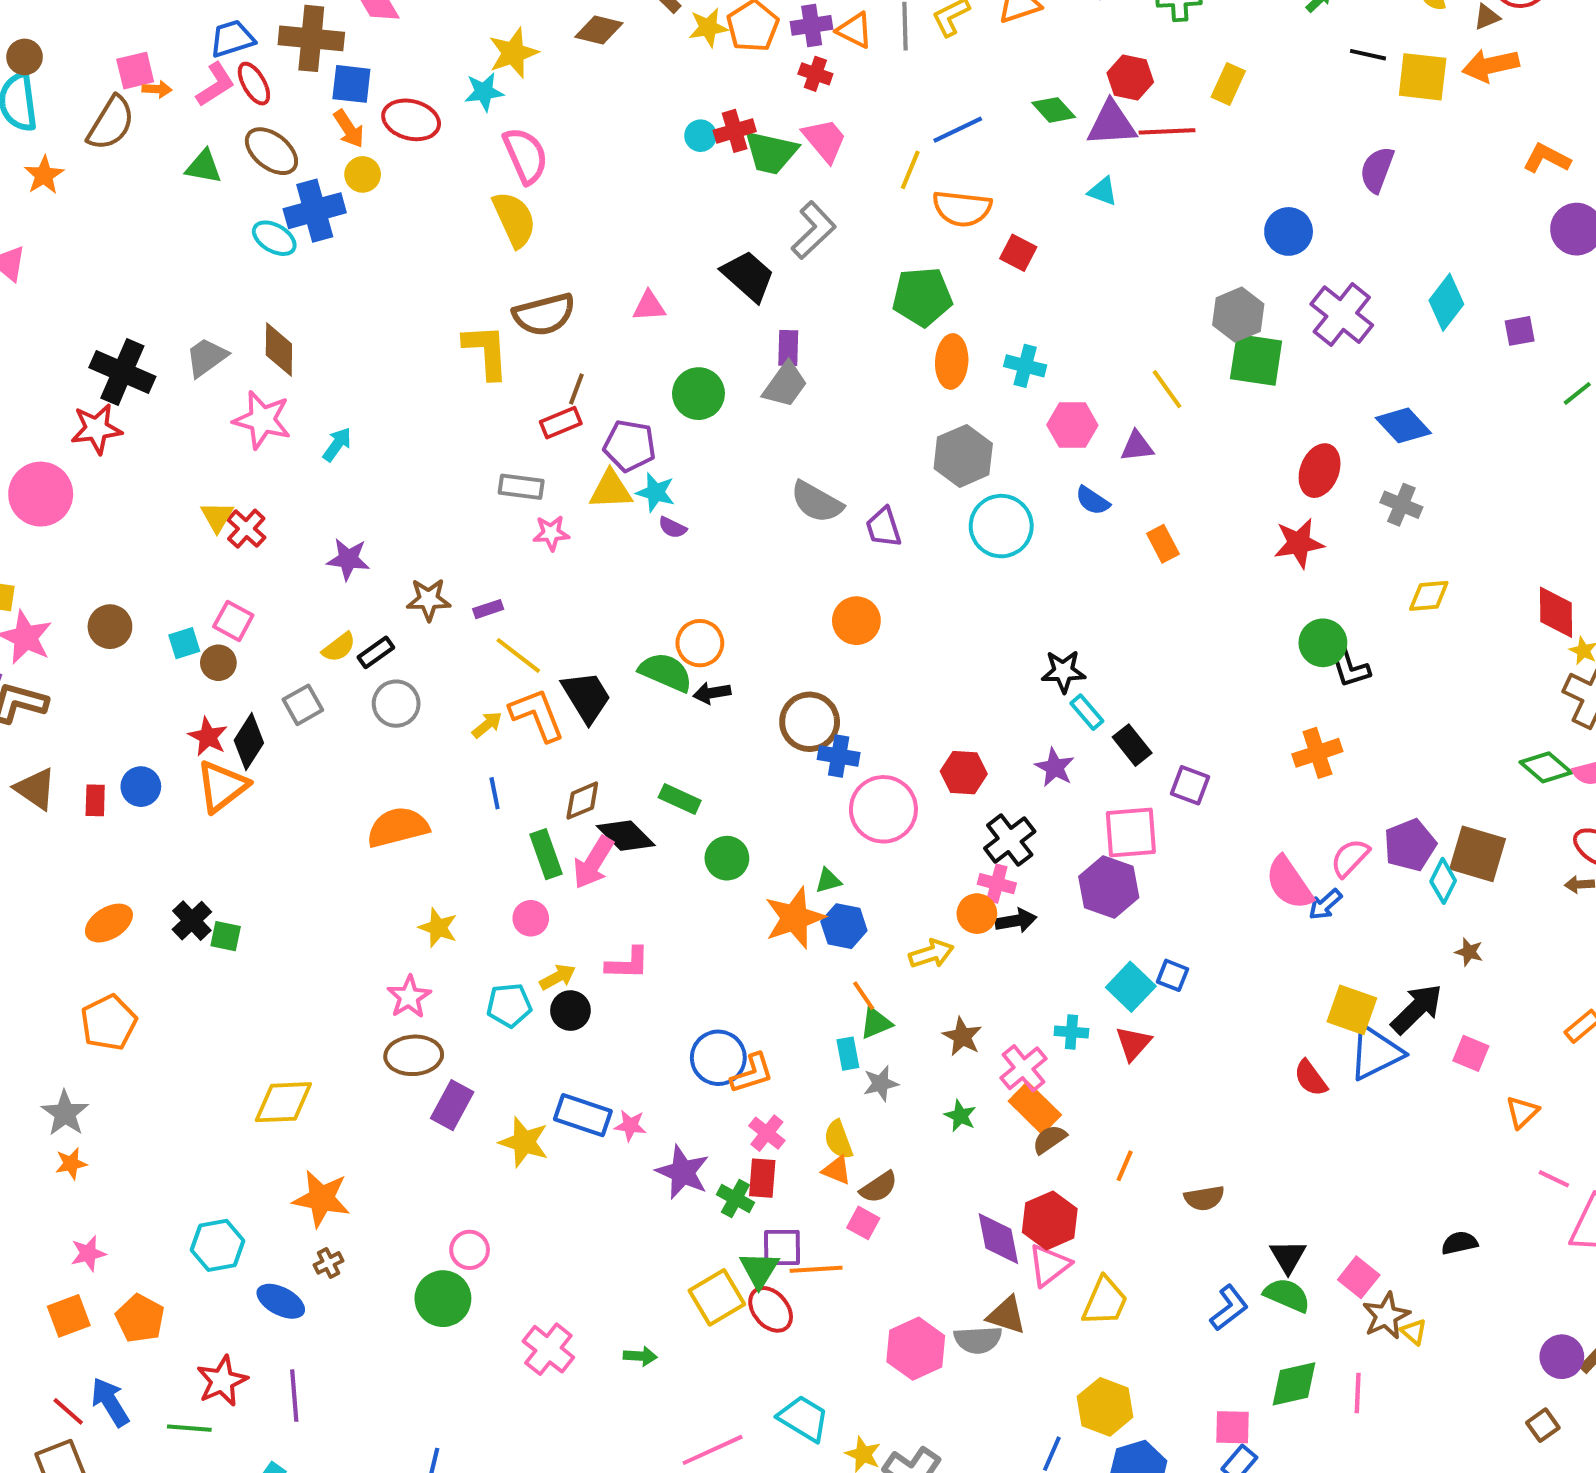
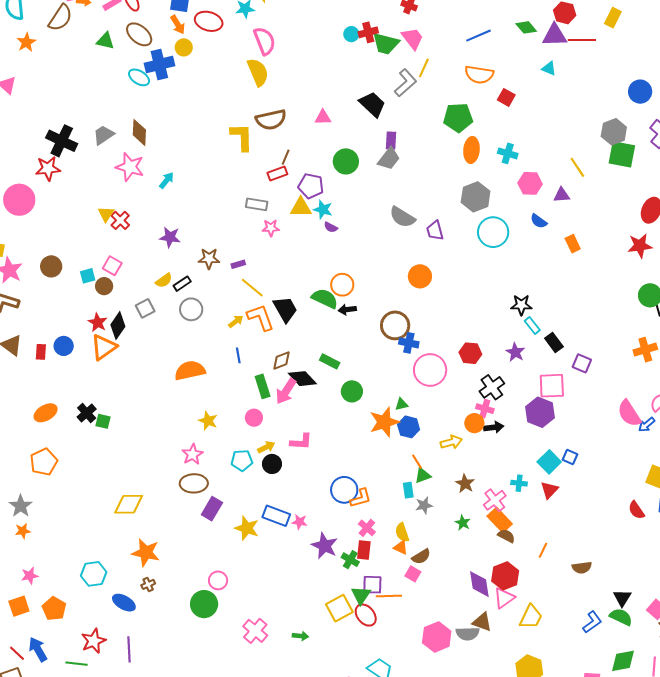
yellow line: (910, 170) -> (424, 68), moved
brown semicircle: (1049, 1139) -> (506, 536), turned 60

